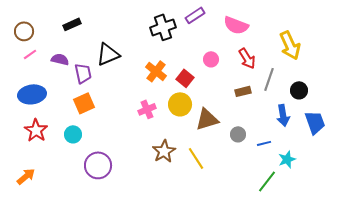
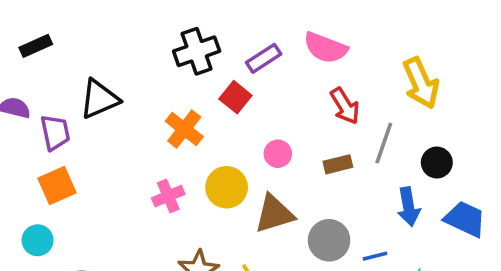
purple rectangle: (195, 15) -> (264, 58), moved
pink circle: (211, 59) -> (278, 154), moved
red square: (185, 78) -> (235, 97), moved
blue trapezoid: (315, 122) -> (465, 219), turned -45
gray circle: (238, 134) -> (329, 240), size x1.5

